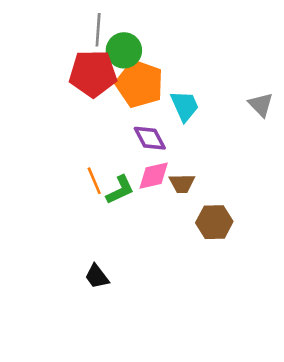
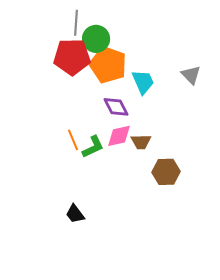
gray triangle: (261, 105) -> (191, 75), moved

